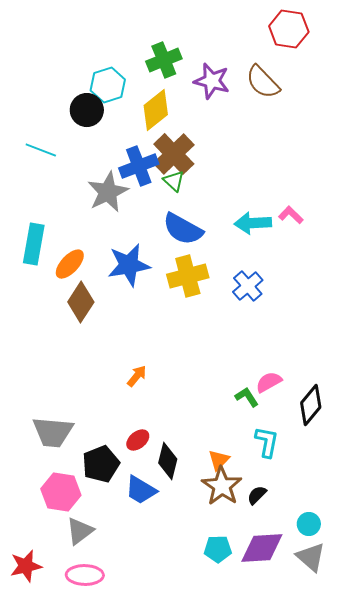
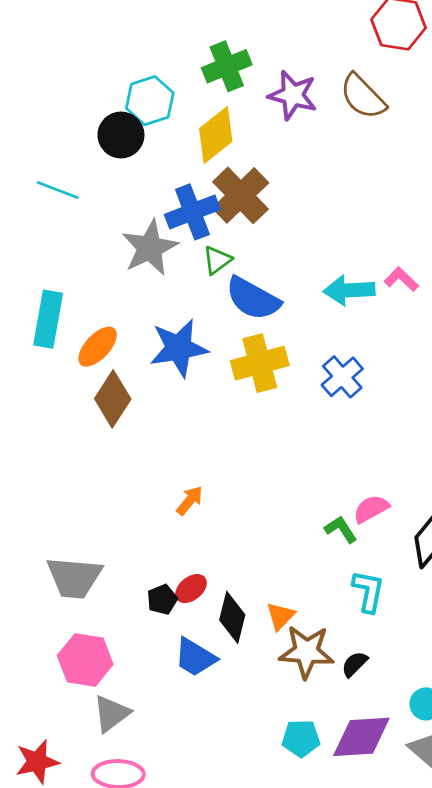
green triangle: (174, 181) -> (217, 260), moved, turned 40
orange triangle: (219, 460) -> (280, 616), moved
black pentagon: (101, 464) -> (162, 599), moved, size x0.6
brown star: (222, 486) -> (306, 652), turned -30

